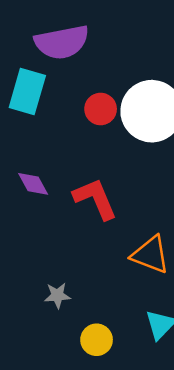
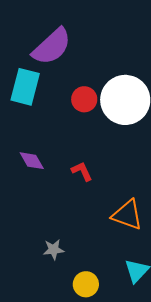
purple semicircle: (62, 42) -> (52, 47), turned -30
red L-shape: (95, 199) -> (82, 171), size x0.6

